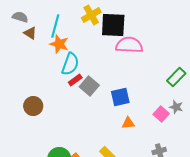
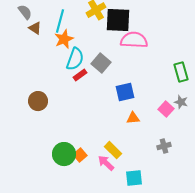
gray semicircle: (20, 17) -> (25, 12), turned 35
orange star: (59, 44) -> (64, 39), turned 30
green rectangle: (176, 77) -> (181, 72), turned -60
gray square: (89, 86) -> (101, 63), moved

